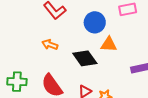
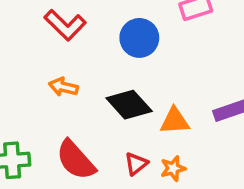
orange triangle: (109, 44) -> (175, 121), moved

